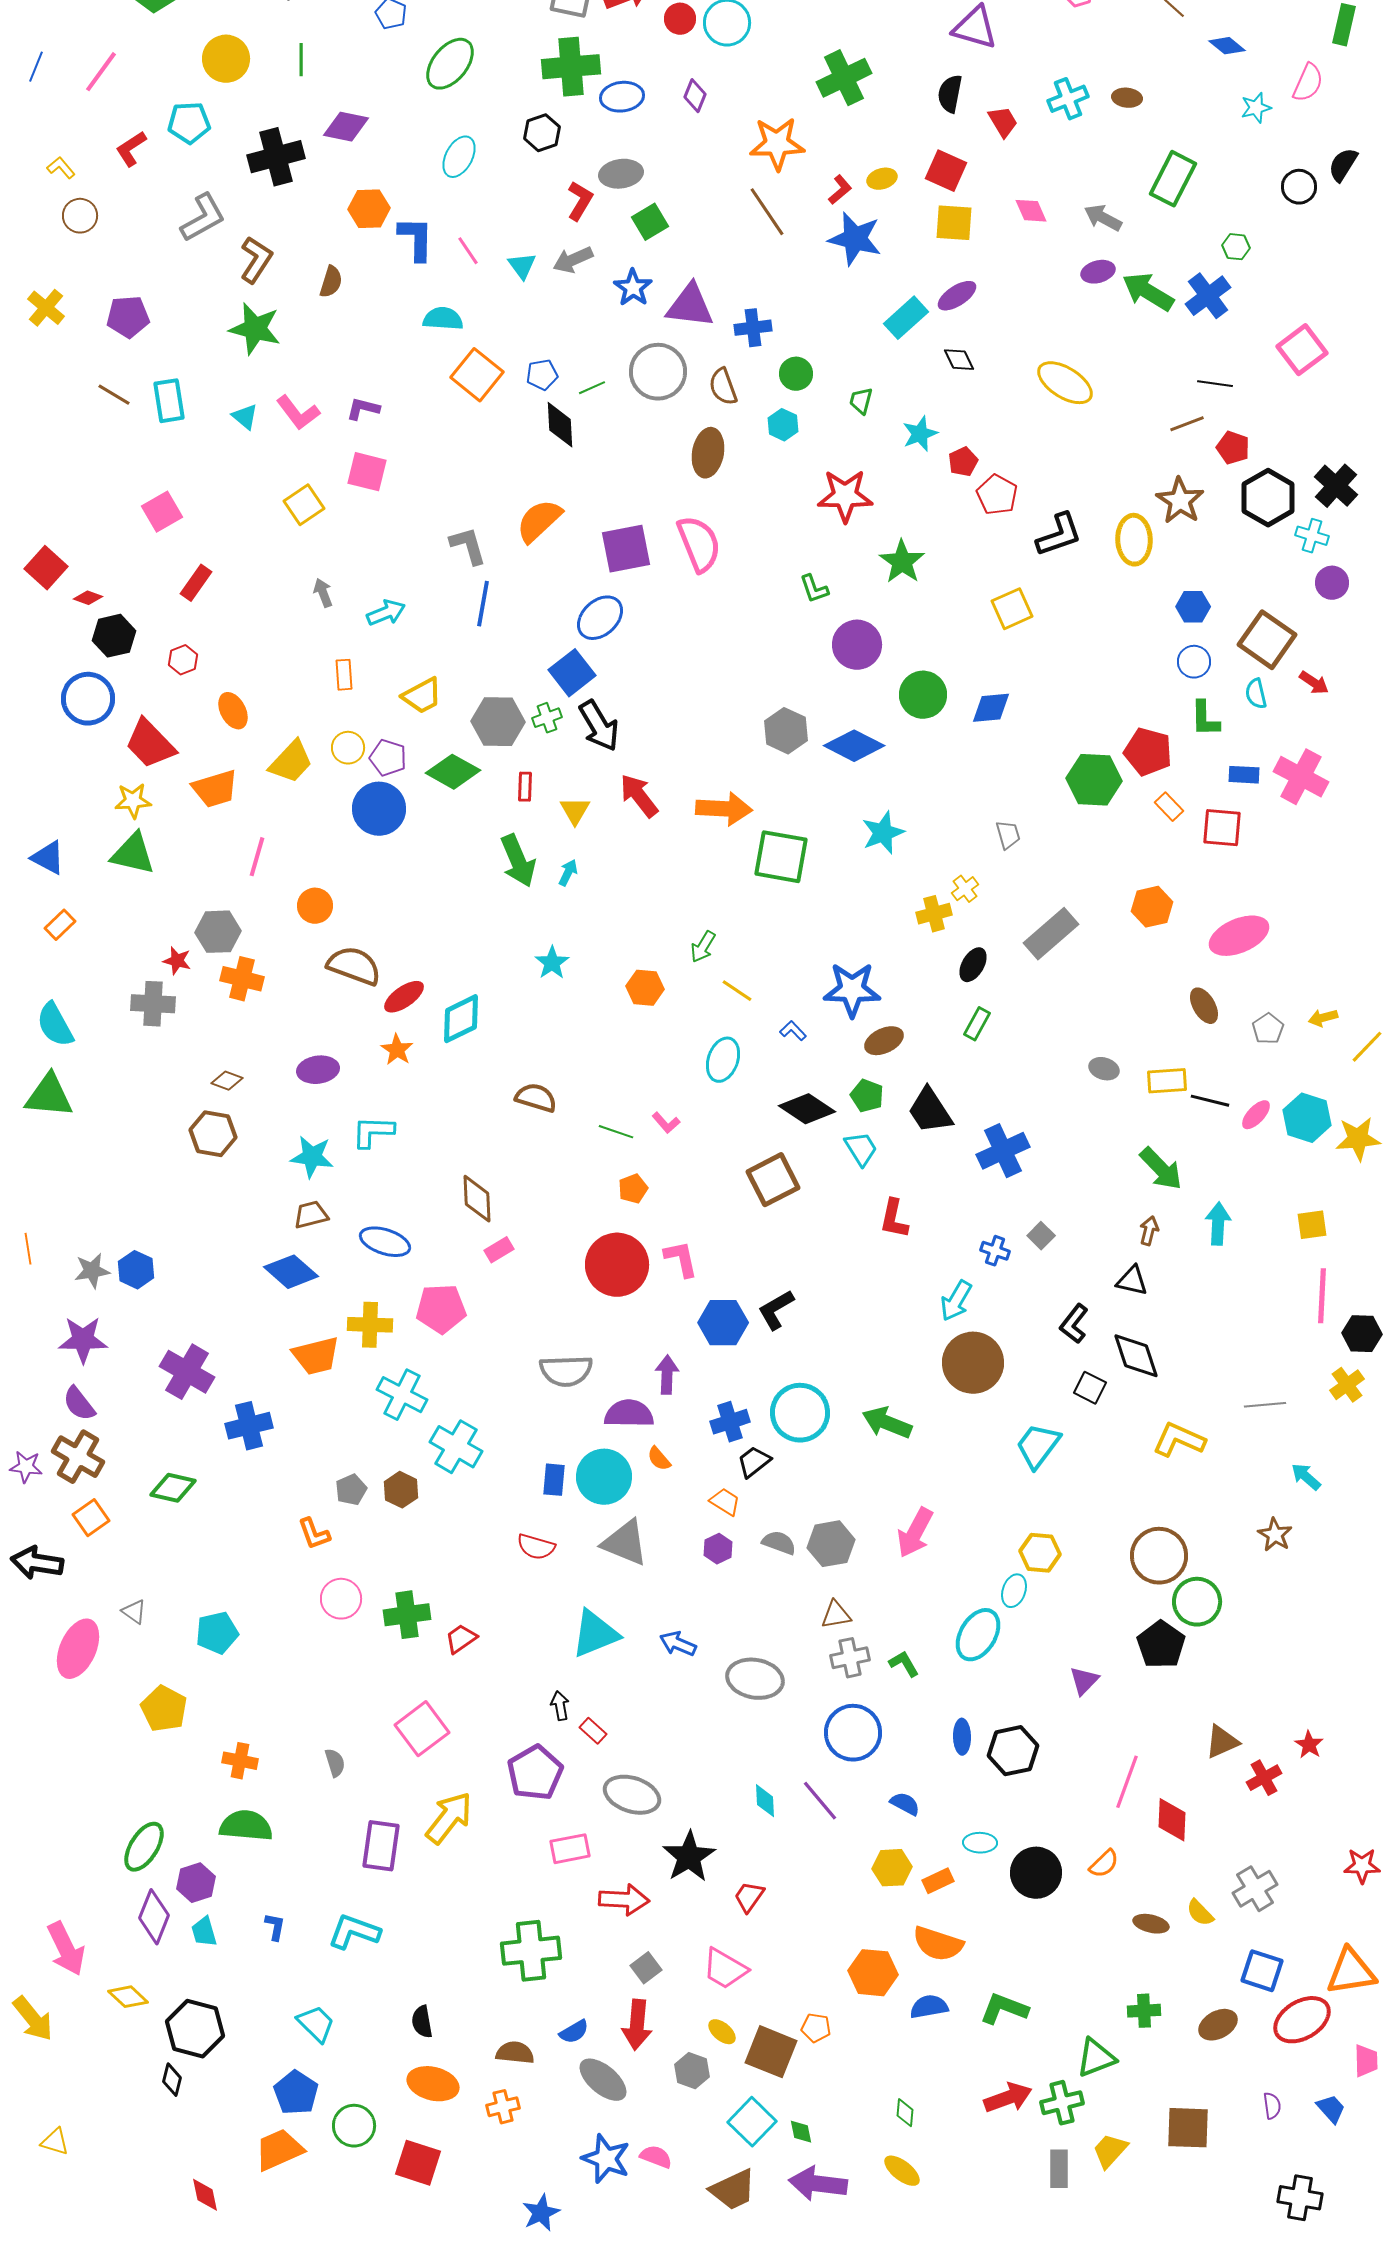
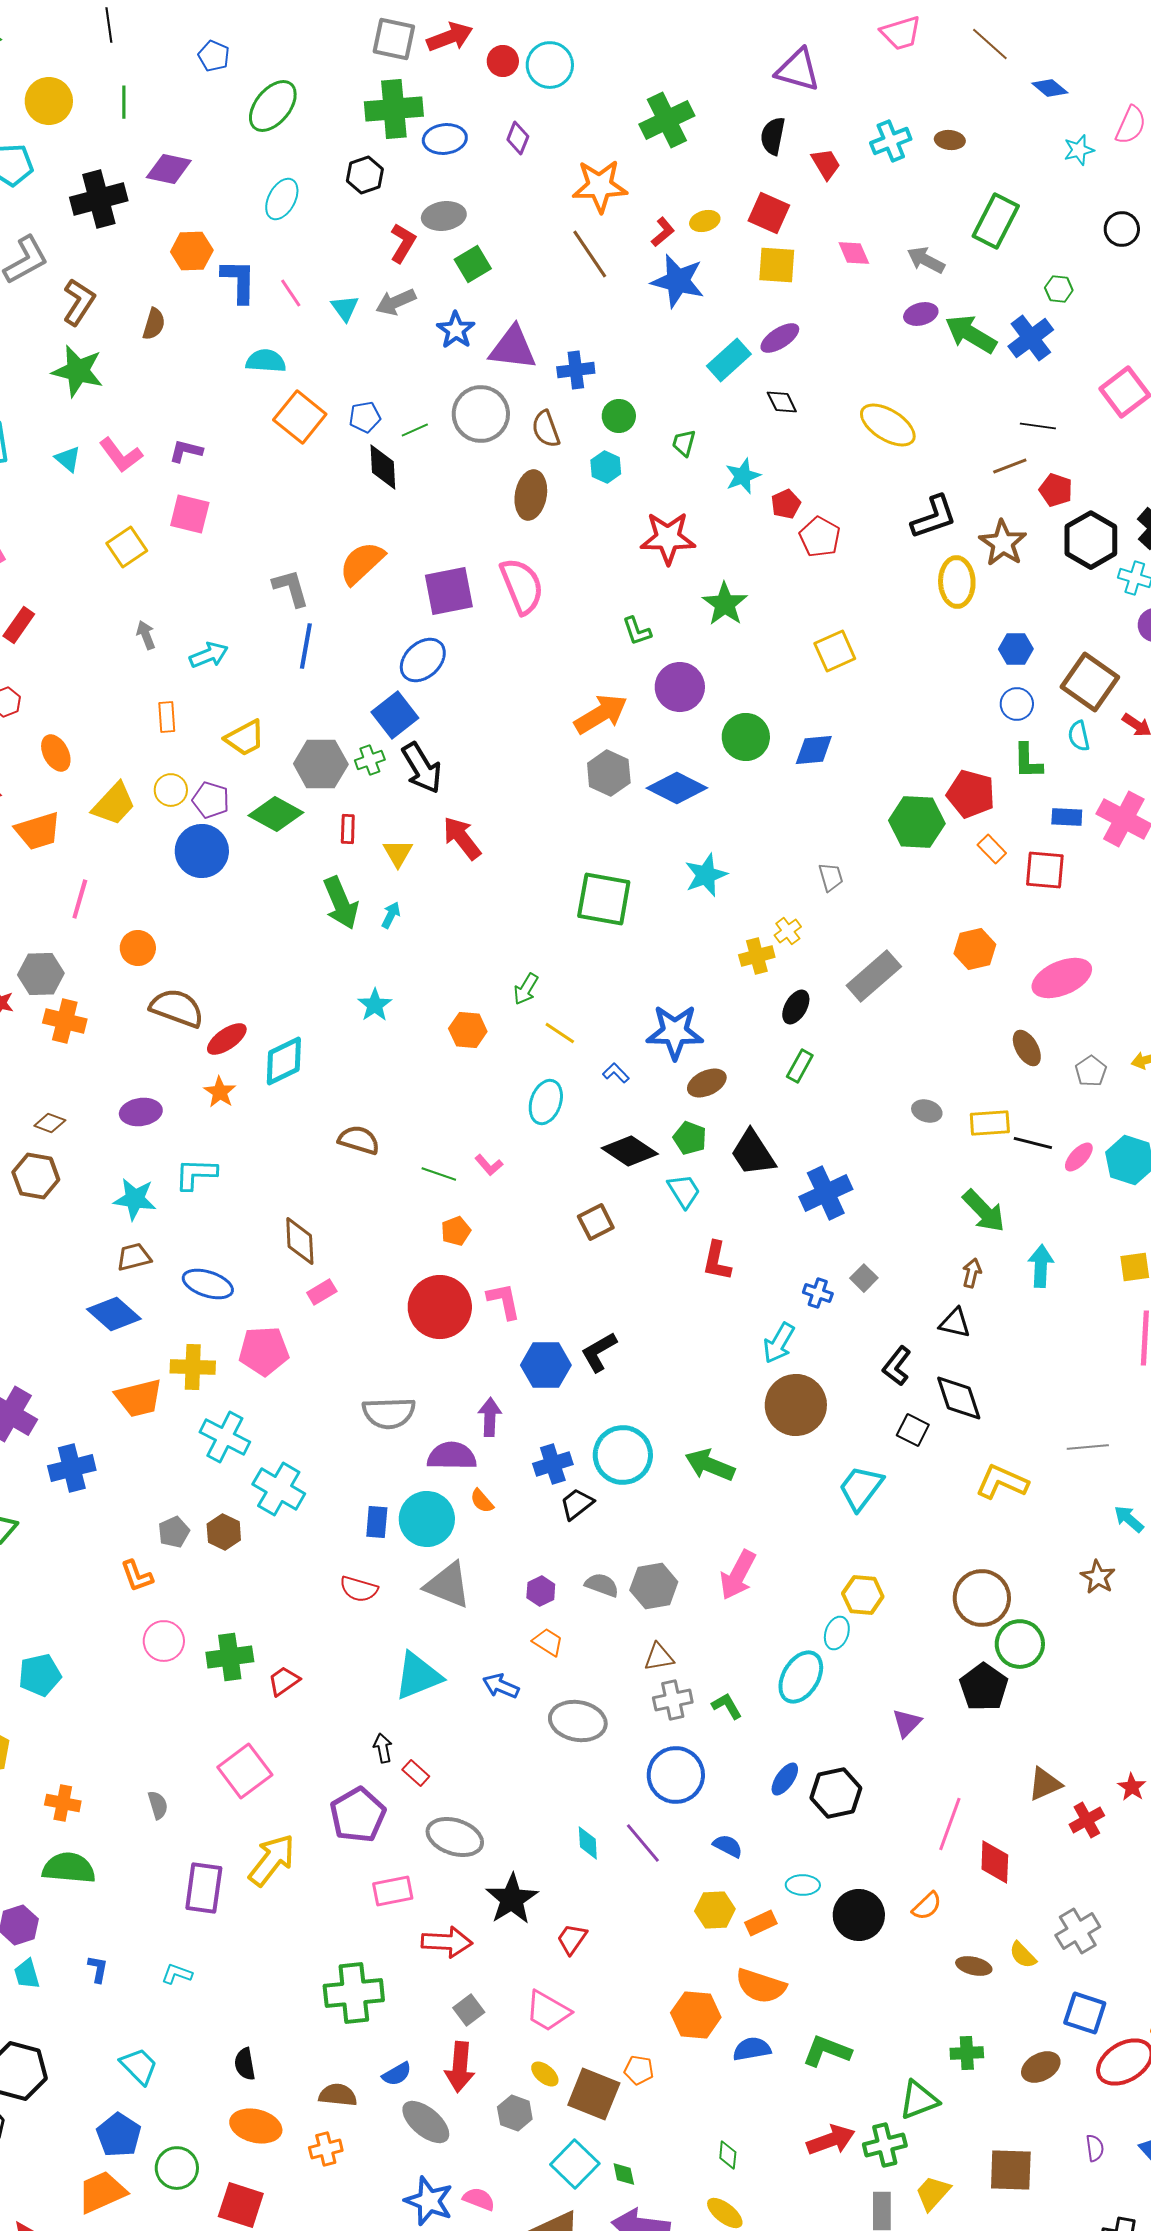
black L-shape: (1059, 535) -> (934, 517), moved
orange arrow: (724, 809) -> (601, 714), moved, turned -34
brown square: (773, 1180) -> (596, 1222), size x0.7
orange trapezoid: (725, 1502) -> (548, 1642), moved
blue ellipse: (962, 1737) -> (785, 1779), turned 36
cyan L-shape: (354, 1932) -> (177, 1974), size x0.6

